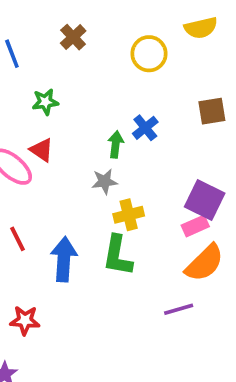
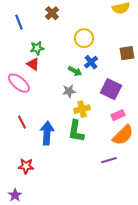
yellow circle: (149, 54) -> (84, 38), moved
green arrow: (116, 144) -> (75, 71), turned 112
red triangle: (42, 150) -> (33, 64), moved
purple square: (205, 200) -> (111, 89), moved

